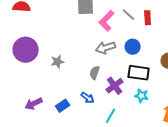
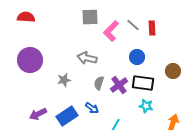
gray arrow: (106, 48) -> (87, 58), moved, turned 30
gray star: (58, 62) -> (64, 80), moved
purple cross: (115, 86) -> (119, 85), moved
blue rectangle: (63, 106) -> (67, 116), size x1.5

